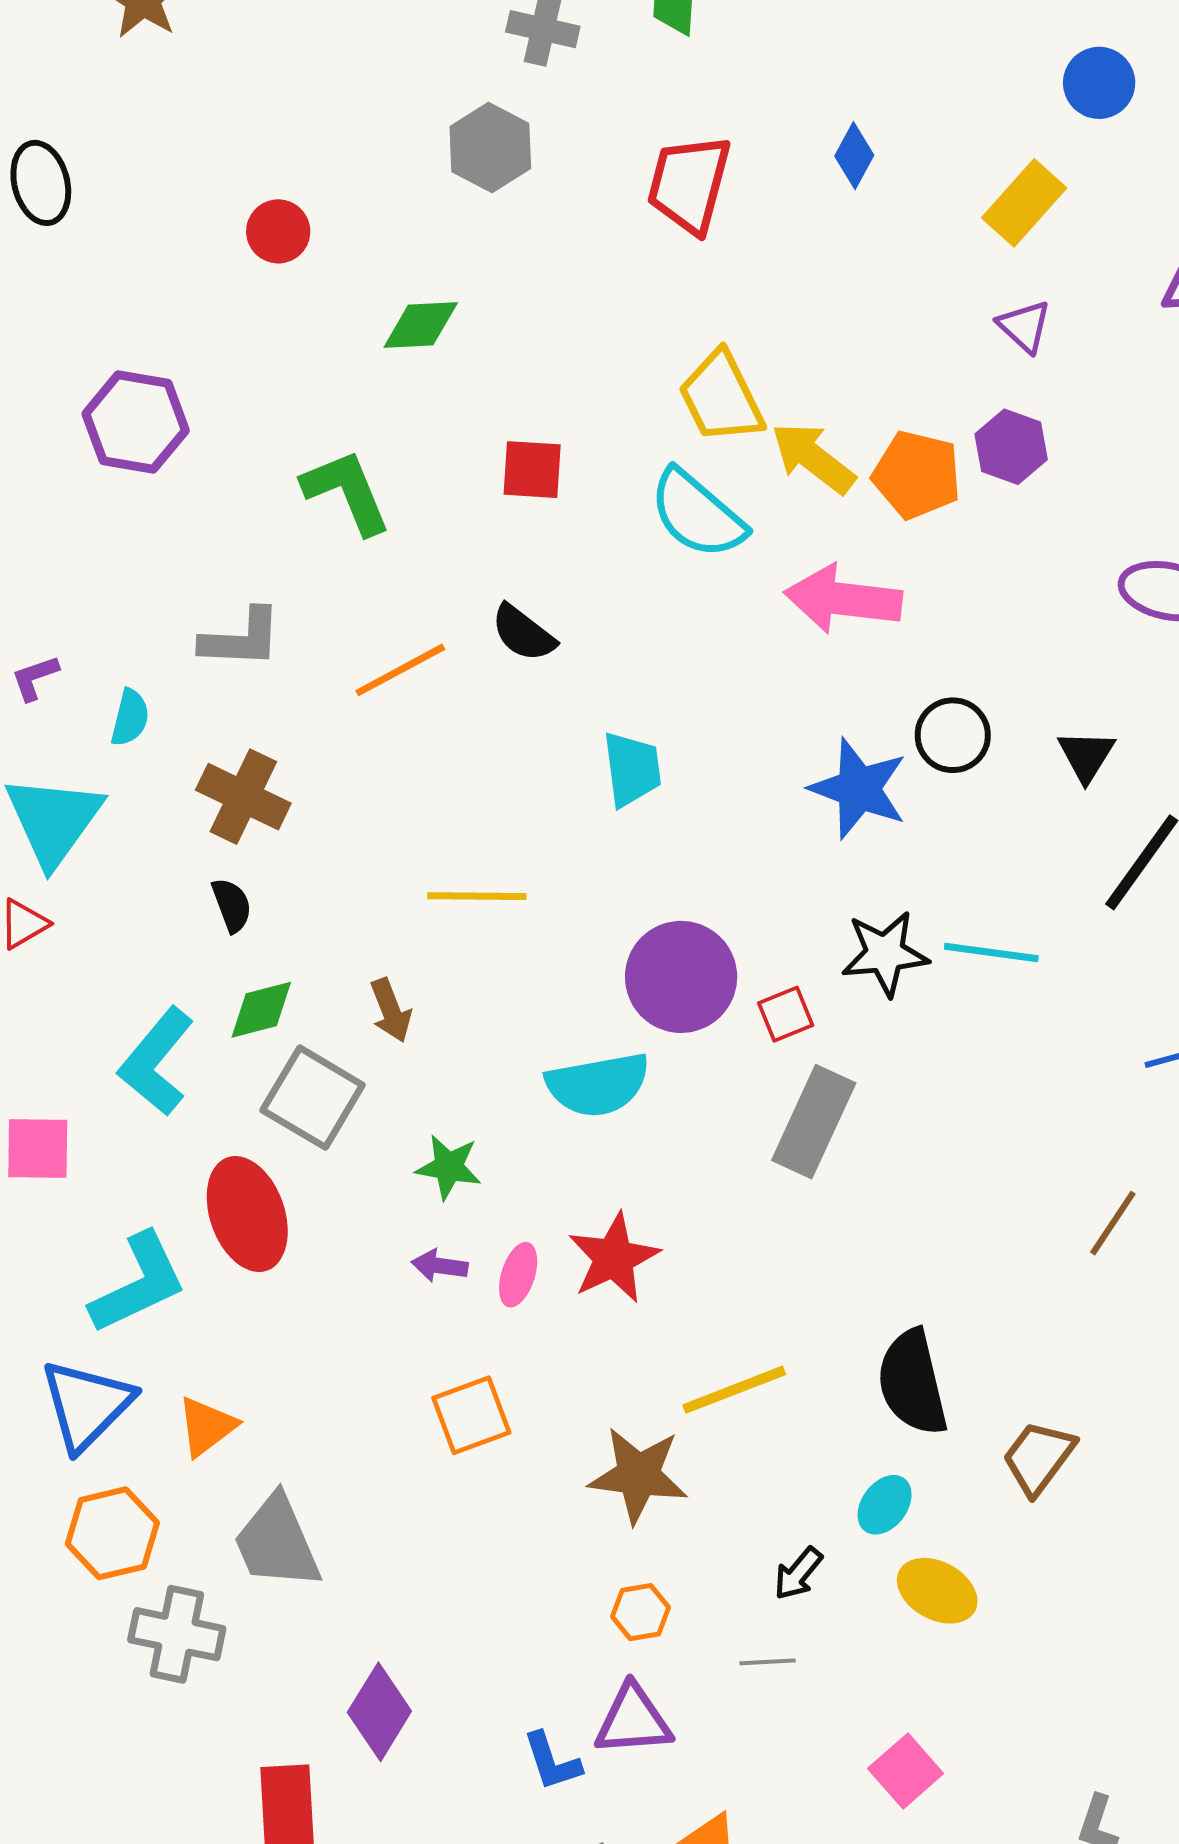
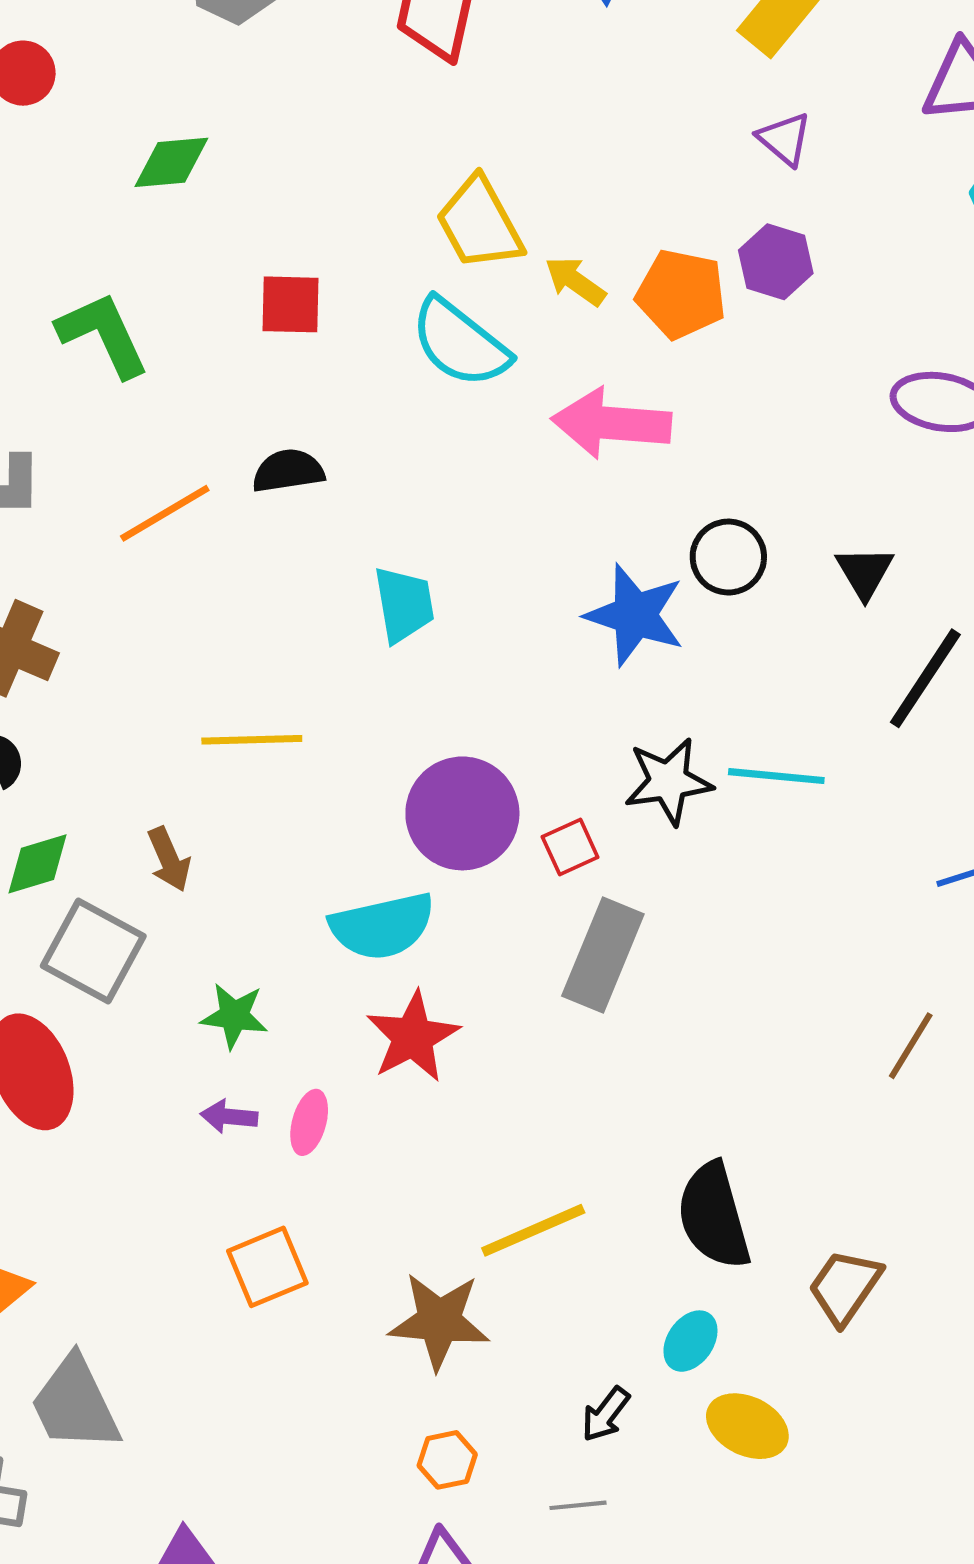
yellow arrow: (813, 458) -> (575, 281), size x0.7
black semicircle: (523, 633) -> (288, 471), turned 136
red star: (614, 1258) -> (413, 1037), moved

